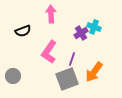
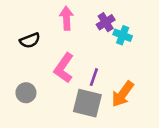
purple cross: (81, 33) -> (106, 22), moved
gray circle: (13, 76) -> (26, 93), moved
gray square: (67, 79) -> (87, 103), turned 35

